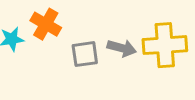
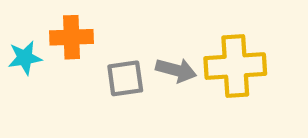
orange cross: (46, 24) -> (72, 37), turned -32

